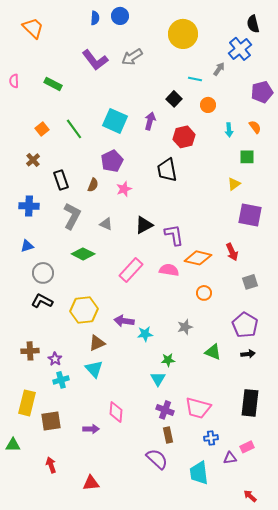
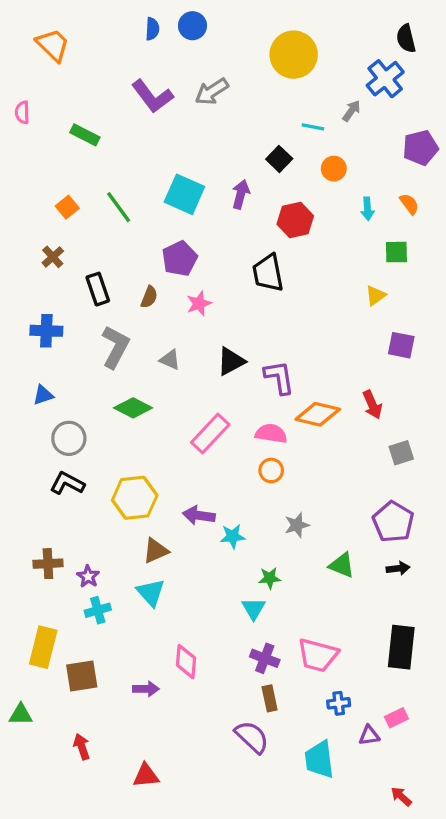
pink semicircle: (14, 81) -> (22, 112), moved
purple square: (250, 215) -> (401, 345), size x0.7
orange circle: (204, 293) -> (271, 470), moved

